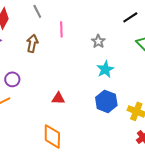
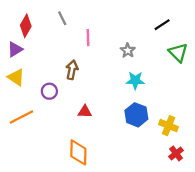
brown arrow: (32, 43) -> (72, 70), moved
cyan star: (105, 69) -> (135, 80), turned 30
purple circle: (12, 79) -> (49, 91), moved

